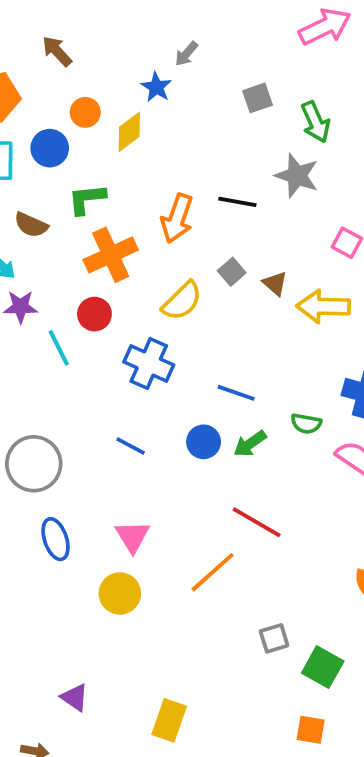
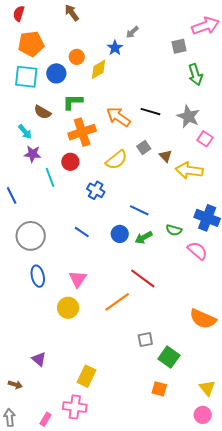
brown arrow: (57, 51) -> (72, 13), moved
gray square: (258, 98) -> (179, 46), moved
gray star: (297, 176) -> (188, 116), moved
orange arrow: (177, 218) -> (118, 117), turned 100
blue cross: (149, 363) -> (96, 190), size x0.7

